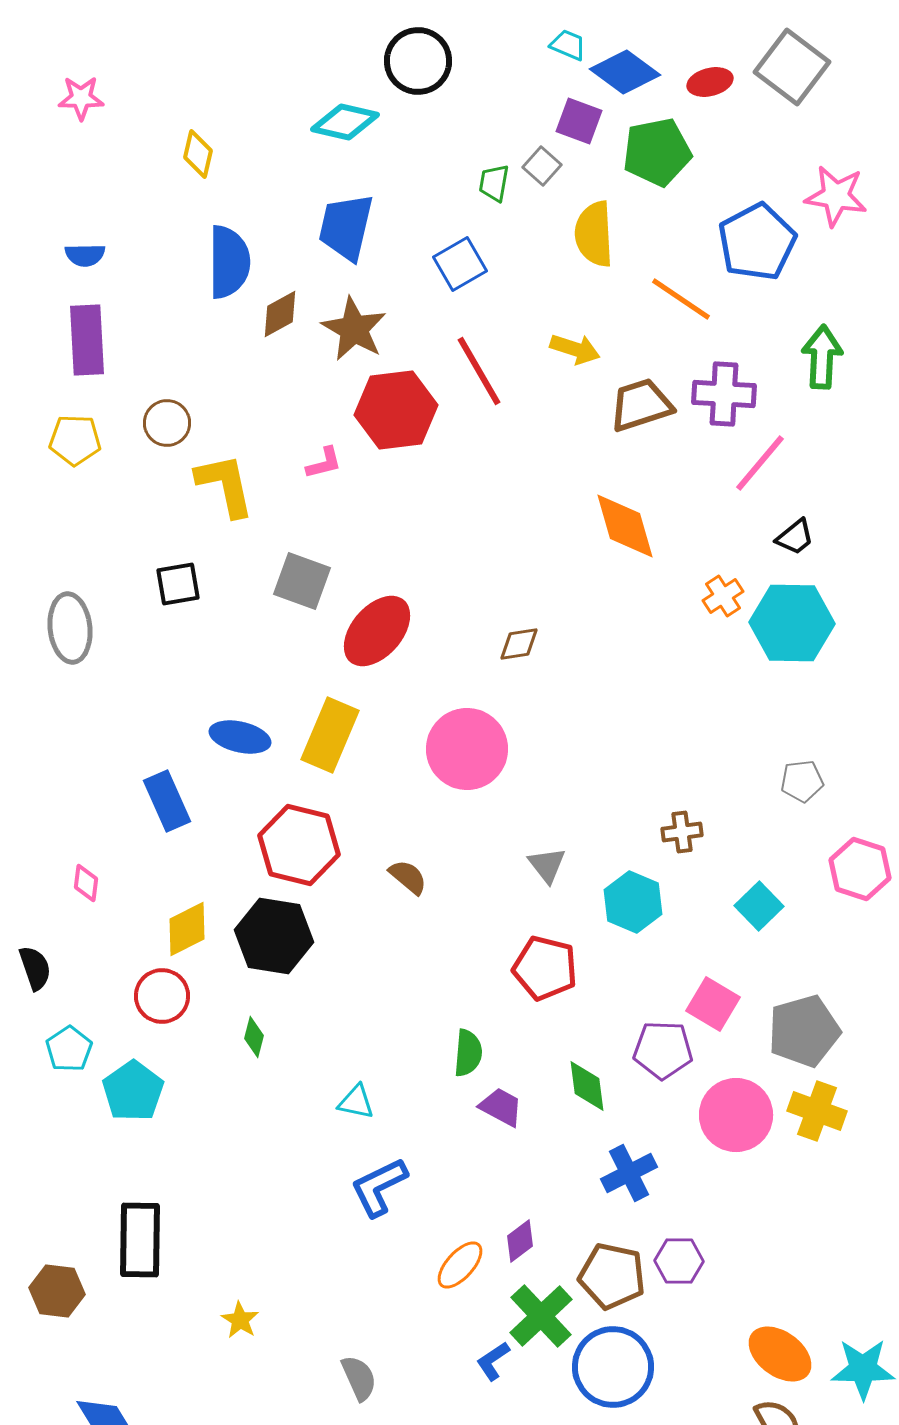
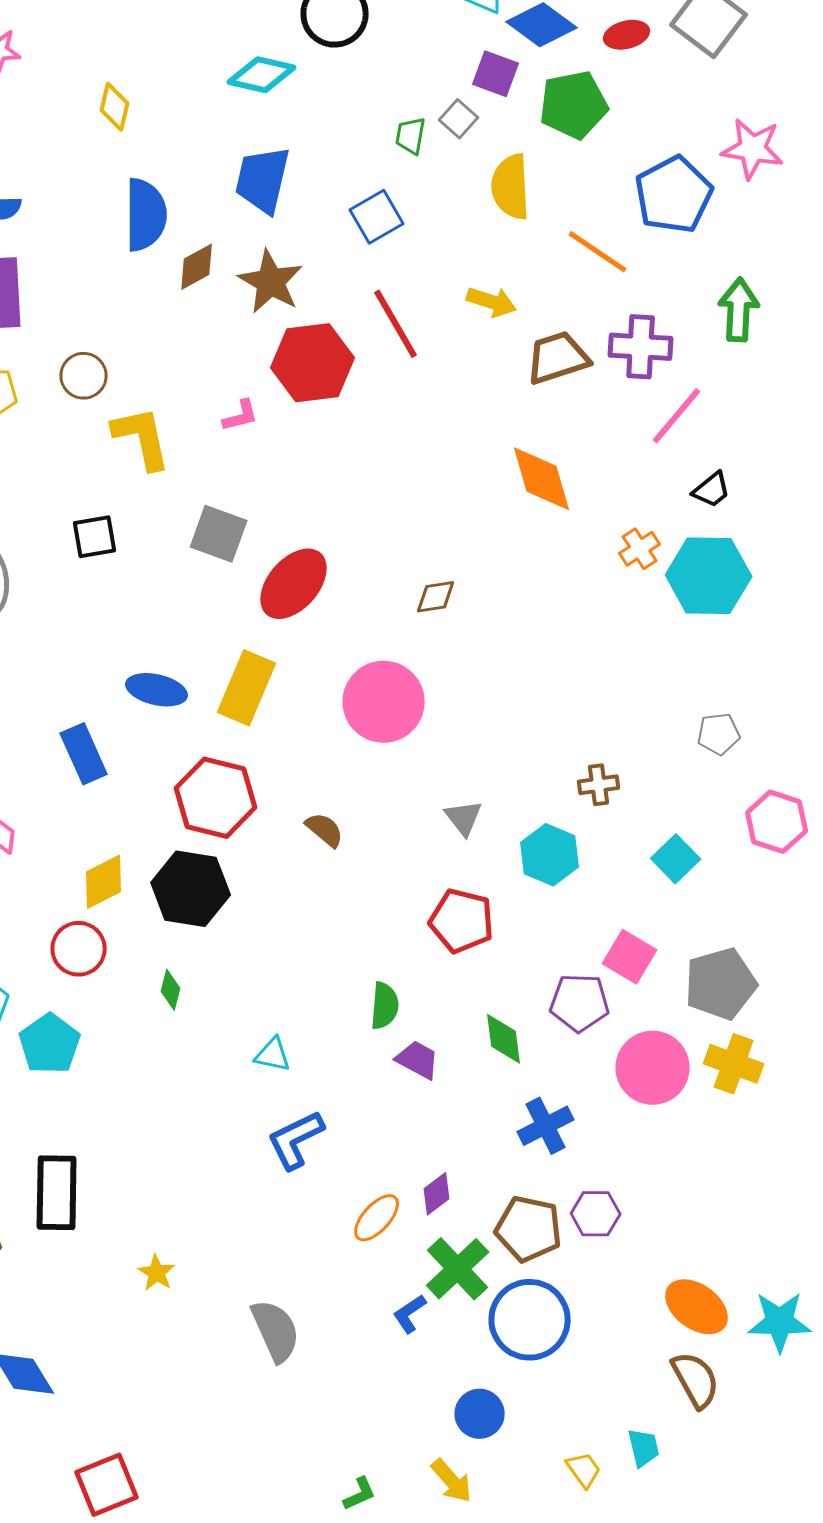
gray semicircle: (359, 1378) -> (276, 1331), size x1.4

